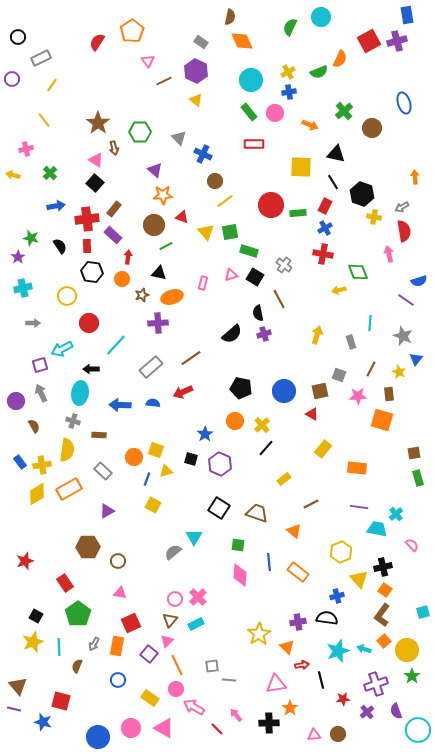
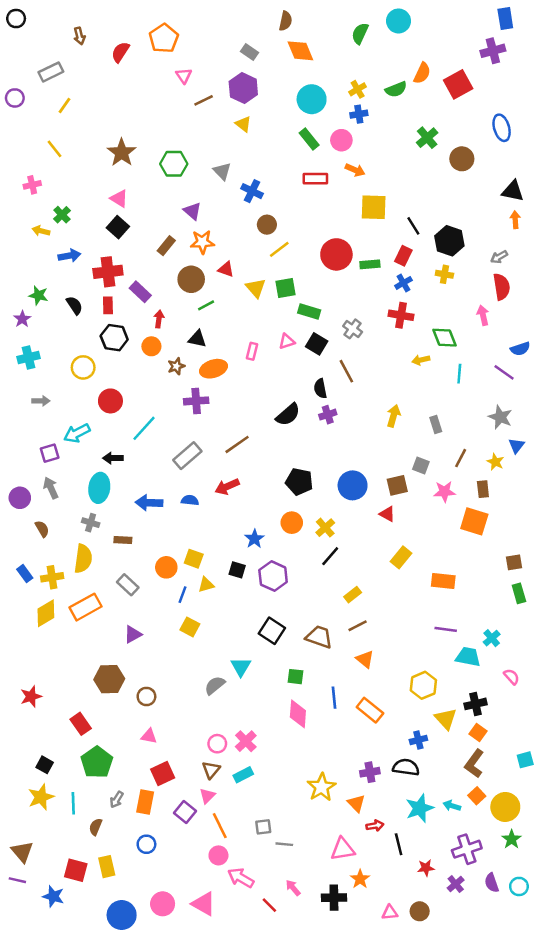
black circle: (18, 37) -> (16, 19), moved
red square: (369, 41) -> (458, 84), moved
orange arrow: (310, 125) -> (355, 170), moved
brown arrow: (114, 148) -> (79, 36), moved
black triangle: (336, 154) -> (513, 191), moved
yellow arrow: (13, 175) -> (41, 231), moved
brown rectangle: (114, 209) -> (166, 246), moved
yellow cross: (374, 217) -> (444, 274), moved
cyan line: (370, 323) -> (459, 374), moved
brown line: (311, 504) -> (358, 626), moved
yellow rectangle: (150, 698) -> (107, 867), moved, turned 42
cyan circle: (418, 730) -> (519, 886), moved, size x0.6

